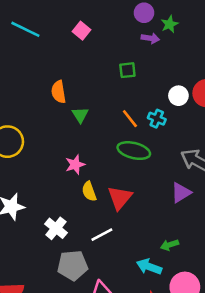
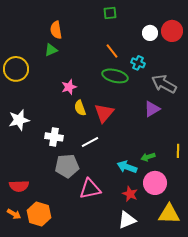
green triangle: (80, 115) -> (51, 50), moved, turned 40
cyan cross: (157, 119) -> (138, 63), moved
white cross: (56, 228) -> (54, 137), turned -30
green arrow: (170, 245) -> (148, 157), moved

